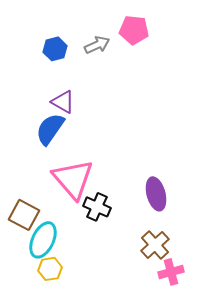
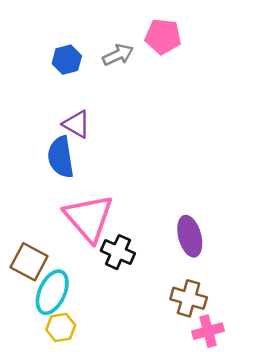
blue semicircle: (50, 129) -> (61, 157), turned -44
brown cross: (155, 245) -> (189, 298), turned -32

